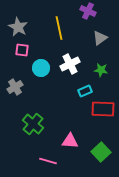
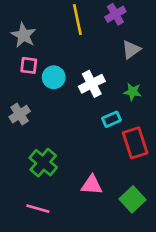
purple cross: (88, 11) -> (115, 14), turned 35
yellow line: (59, 28) -> (77, 19), moved
cyan circle: (41, 68) -> (54, 77), moved
red rectangle: (103, 109) -> (135, 143), turned 70
pink line: (48, 161) -> (38, 209), moved

